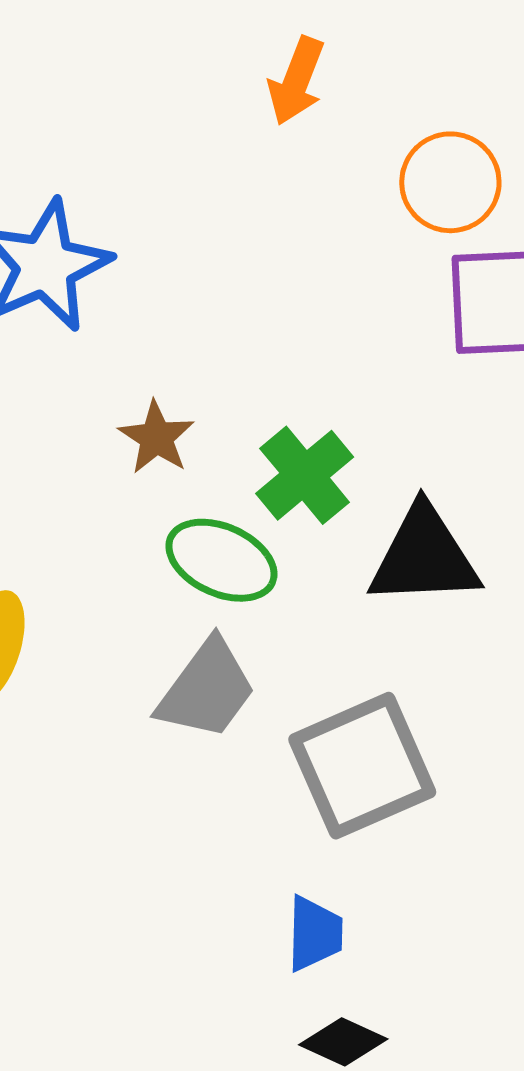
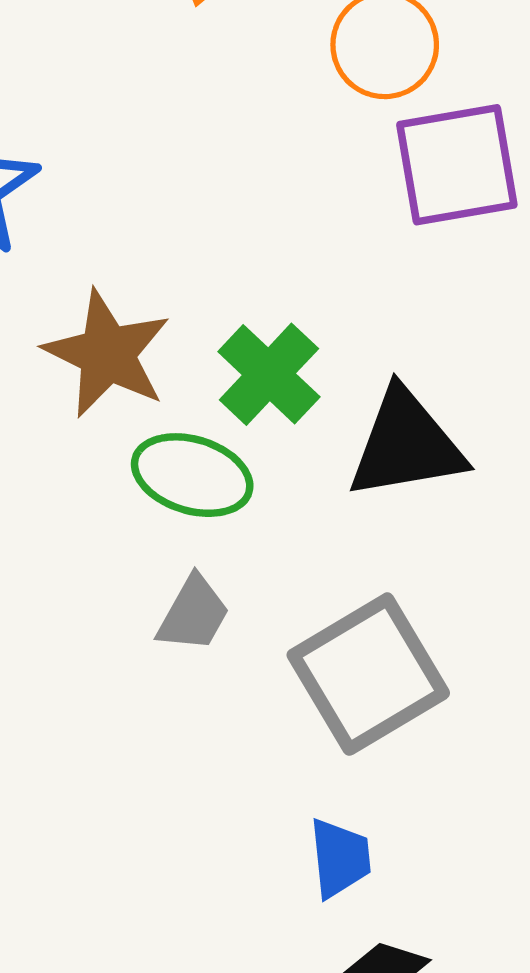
brown star: (156, 438) -> (107, 354), size x1.6
gray trapezoid: (207, 689) -> (193, 614), size x0.7

